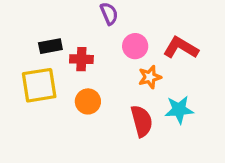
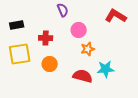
black rectangle: (50, 46) -> (17, 25), moved
red L-shape: (181, 48) -> (116, 16), moved
red semicircle: (142, 121) -> (83, 76), turned -60

